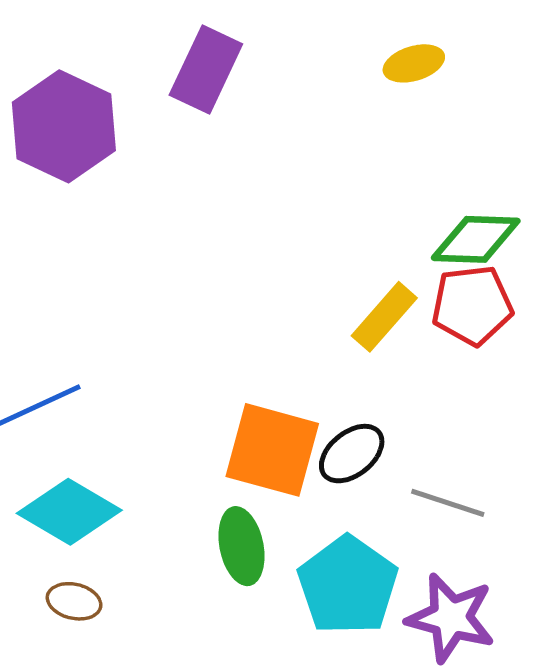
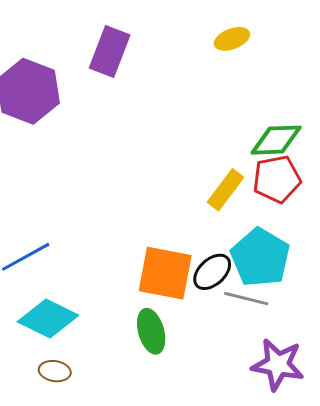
gray line: (448, 503) -> (246, 299), moved
cyan pentagon: (348, 585) -> (260, 257), moved

